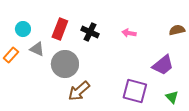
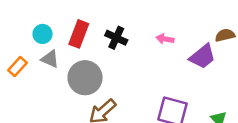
cyan circle: (23, 29) -> (43, 34), moved
purple trapezoid: (163, 65) -> (203, 56), moved

